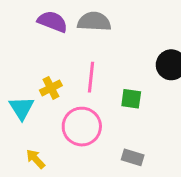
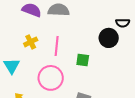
yellow cross: (51, 88) -> (31, 42), moved

